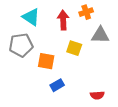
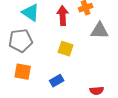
yellow square: (74, 48) -> (66, 49), moved
orange square: (46, 61) -> (23, 72), moved

